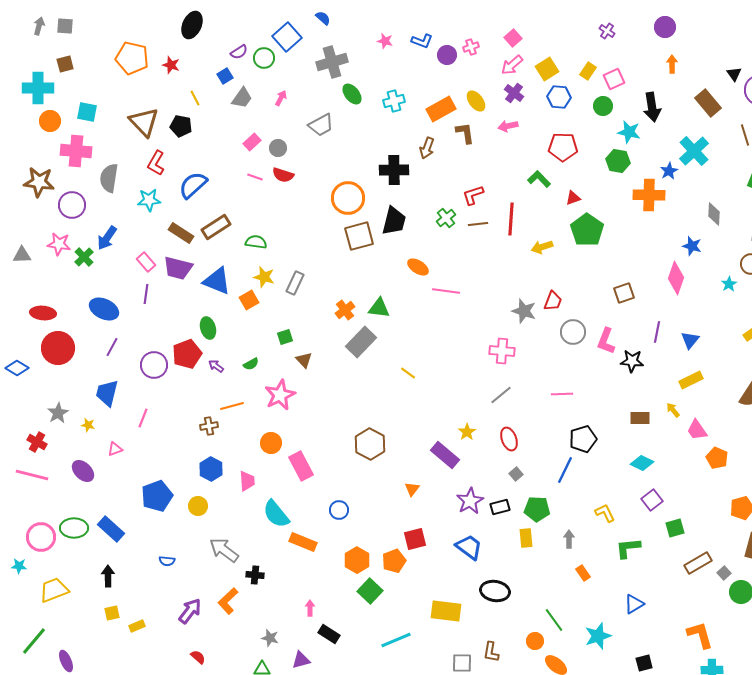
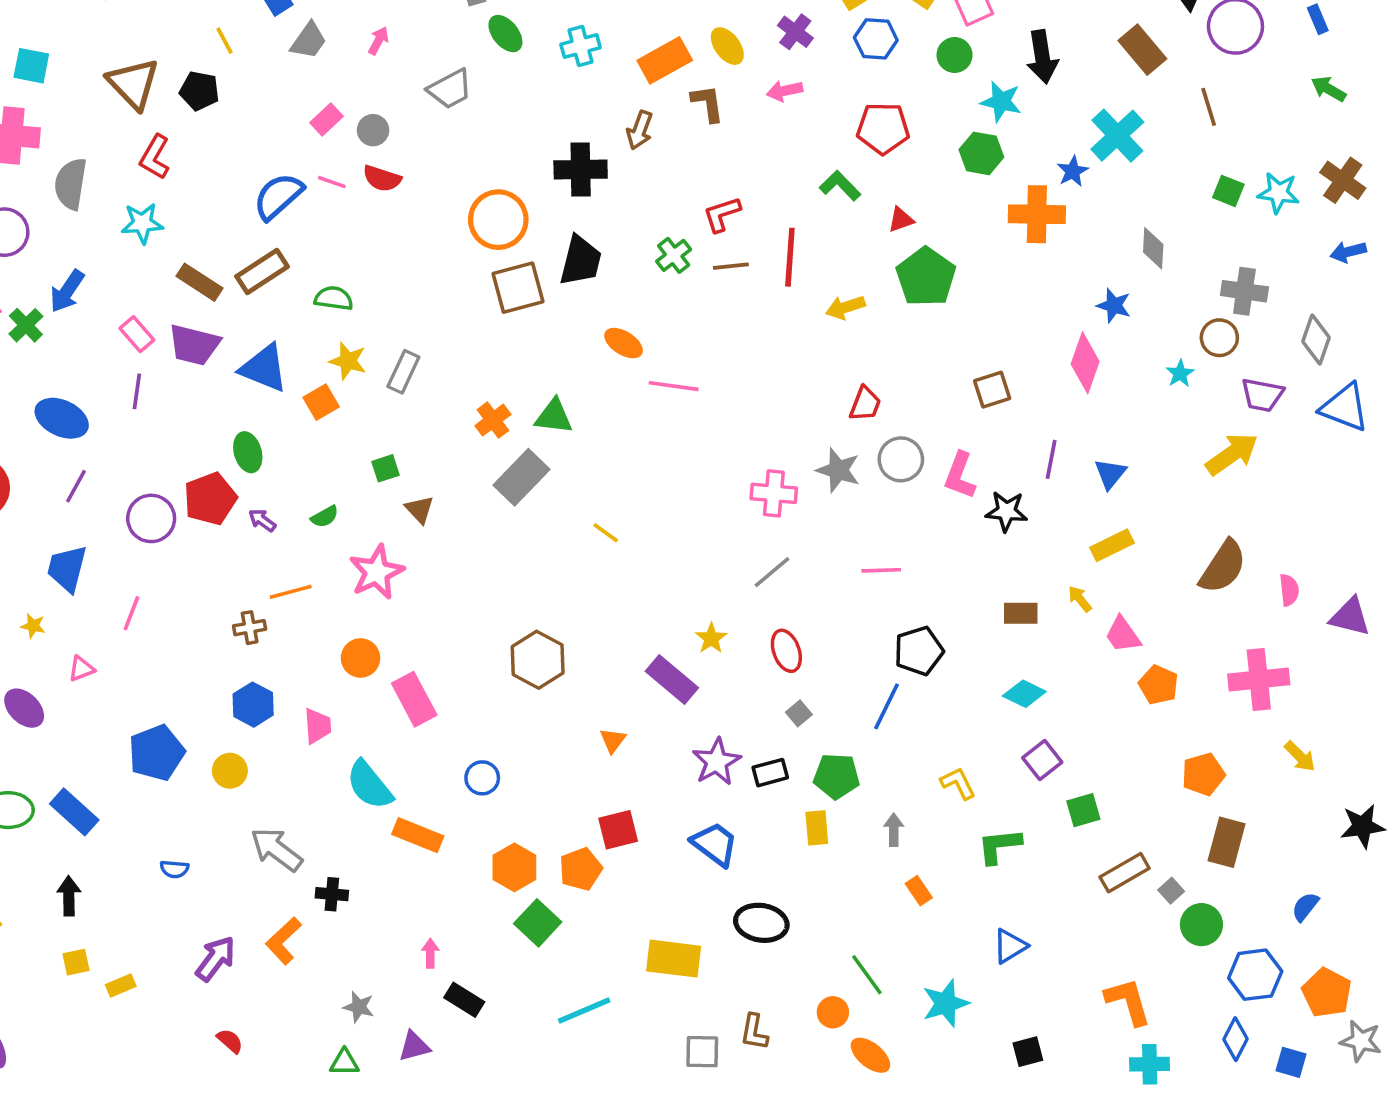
blue semicircle: (193, 185) -> (278, 196), moved
gray star: (524, 311) -> (838, 470), moved

